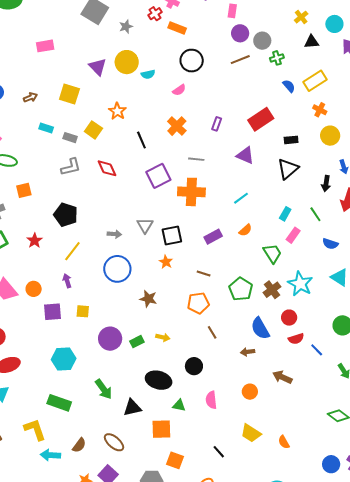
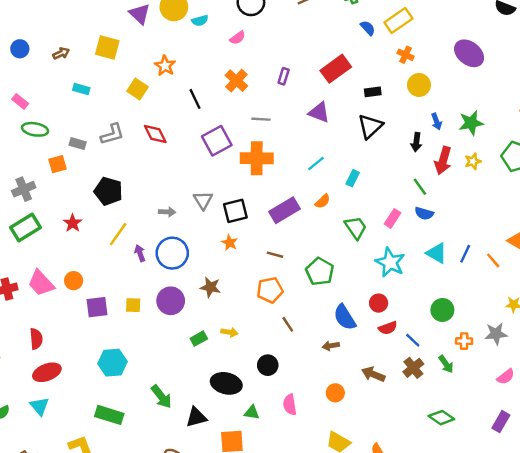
gray rectangle: (70, 138) -> (78, 144), moved
cyan rectangle: (285, 214) -> (353, 178), moved
green line: (315, 214) -> (420, 187), moved
pink rectangle: (293, 235) -> (393, 218), moved
purple rectangle: (213, 237) -> (285, 210), size x1.4
purple arrow: (67, 281) -> (140, 253), moved
brown cross: (272, 290) -> (413, 368), moved
purple circle: (110, 339) -> (171, 301), moved

